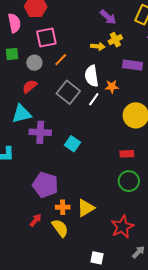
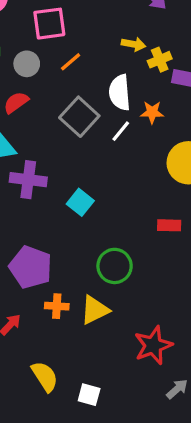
yellow cross: (115, 40) -> (160, 60), moved
green circle: (129, 181) -> (115, 266), moved
yellow semicircle: (60, 228) -> (45, 376), moved
white square: (97, 258) -> (89, 395), moved

